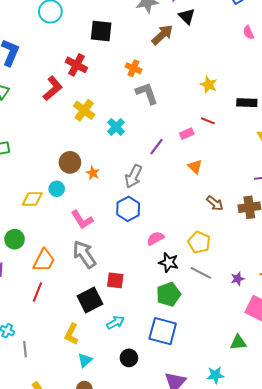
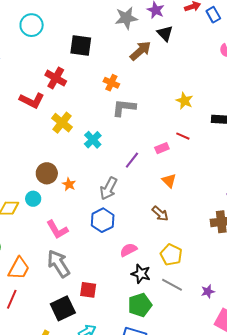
red L-shape: (53, 88) -> (32, 100), turned 65
gray L-shape: (147, 93) -> (124, 108), turned -65
brown arrow: (215, 203) -> (160, 214), moved

